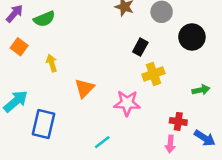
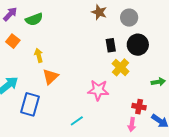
black circle: (192, 37) -> (138, 45), moved
black rectangle: (140, 47) -> (111, 45), turned -40
yellow cross: (153, 74) -> (121, 67), turned -30
orange triangle: (85, 88) -> (50, 77), moved

